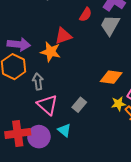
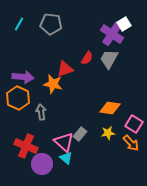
red semicircle: (86, 15) -> (87, 58), moved
yellow star: (118, 104) -> (108, 133), moved
pink triangle: (47, 105) -> (64, 142), moved
red cross: (18, 133) -> (26, 146), moved, turned 30

